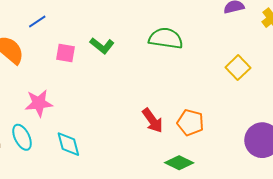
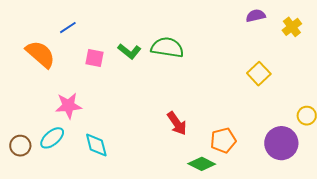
green semicircle: (166, 38) -> (167, 48), moved
orange pentagon: (190, 123) -> (223, 140), moved, turned -30
cyan ellipse: (22, 137) -> (52, 138), turned 75

